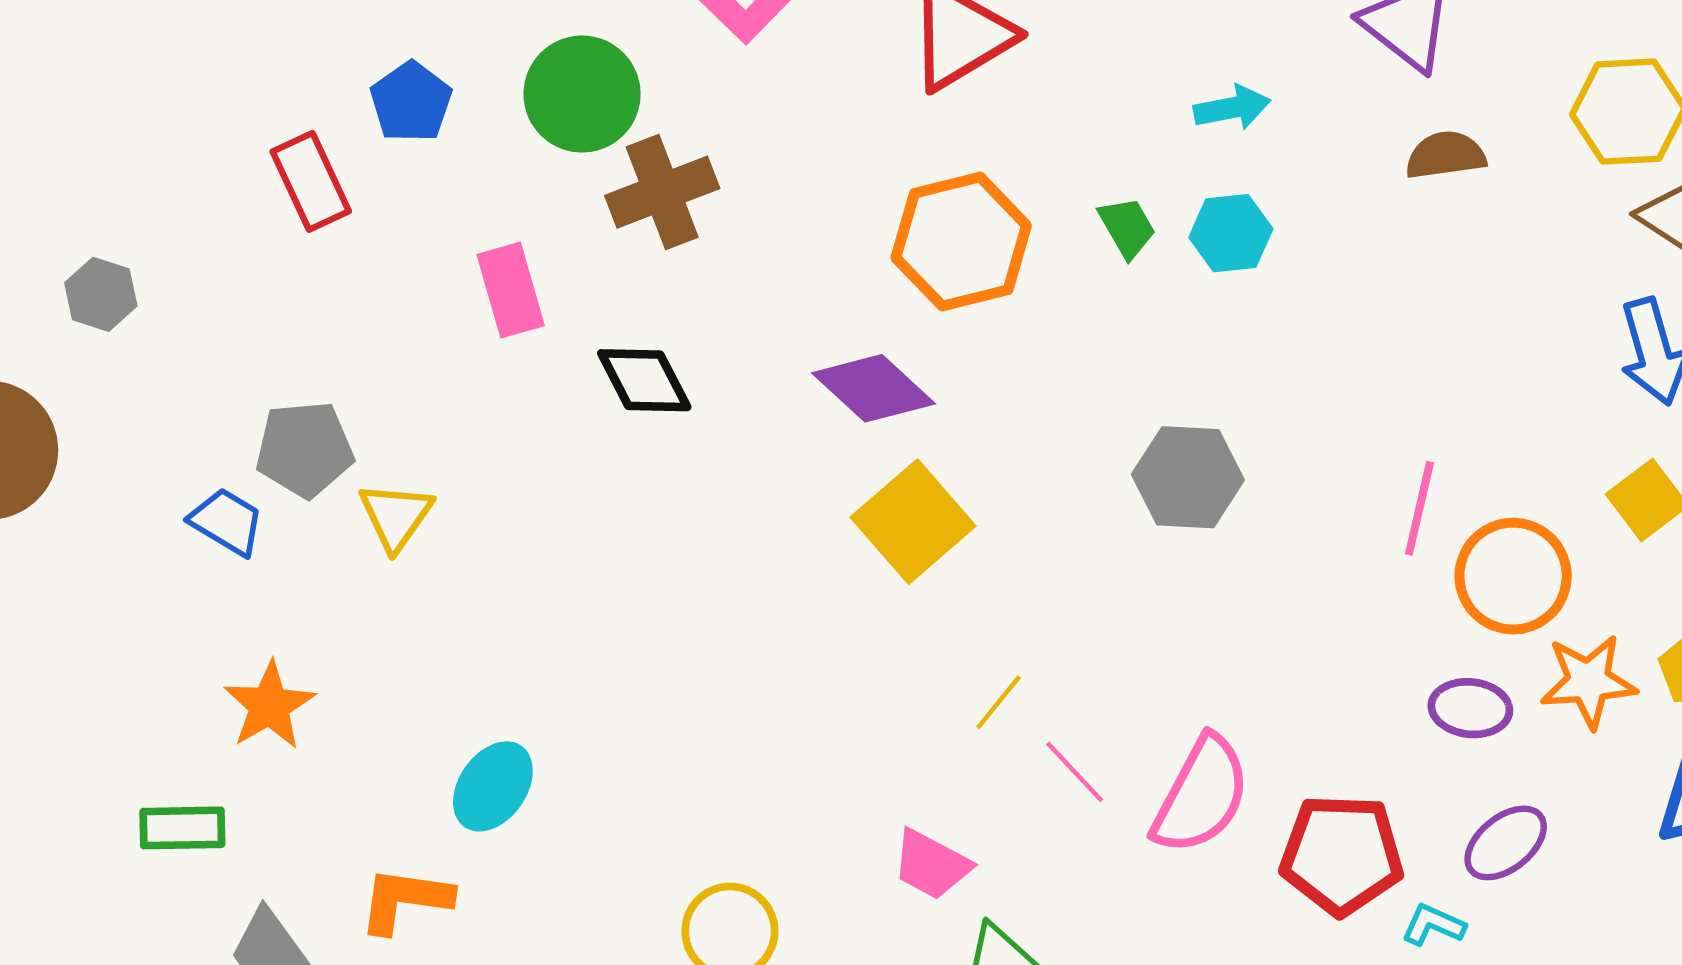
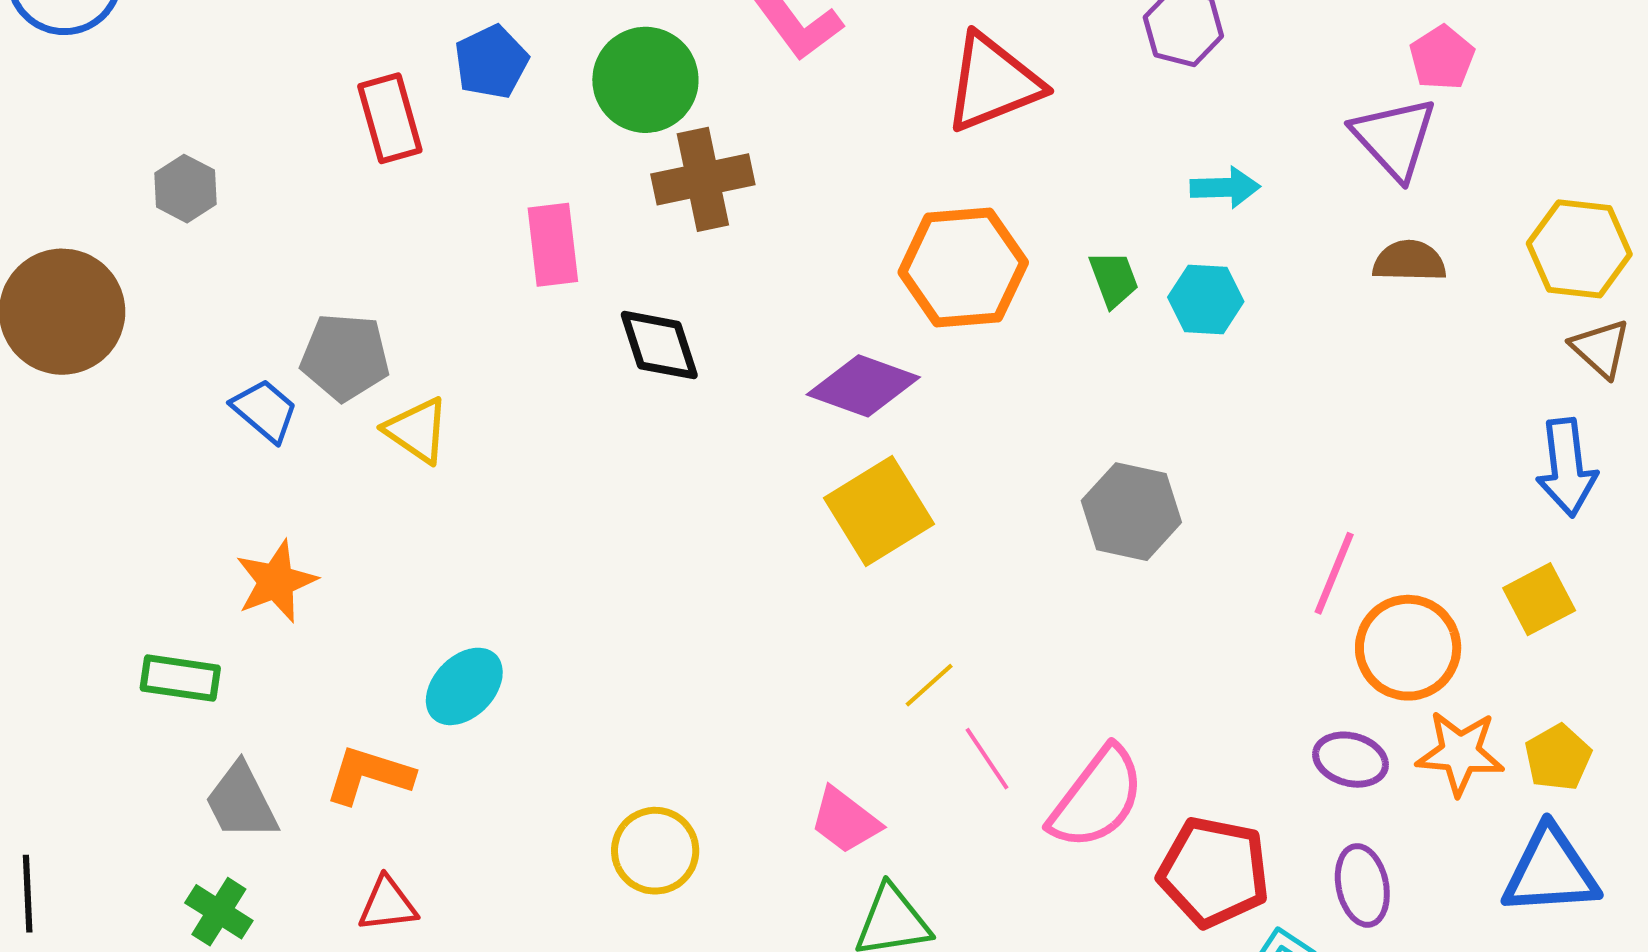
purple diamond: (874, 388) -> (863, 386), turned -32
yellow triangle: (396, 516) -> (417, 430), turned -40
purple ellipse: (1506, 843) -> (1362, 885), turned -72

